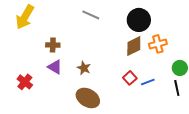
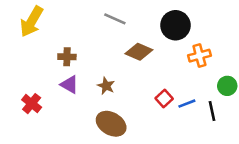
brown diamond: (134, 46) -> (139, 52), moved, turned 50
black line: (177, 88) -> (212, 111), moved

